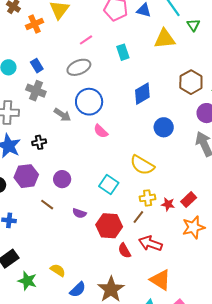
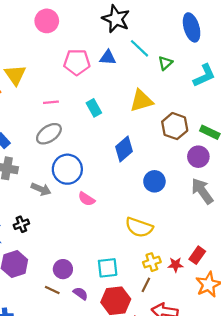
green triangle: (193, 25) -> (165, 63), turned 32
yellow triangle: (165, 39) -> (141, 101), moved
pink line: (86, 40) -> (51, 102), turned 40
purple circle: (62, 179) -> (63, 269), moved
cyan square: (109, 184) -> (108, 268), moved, turned -30
brown line: (47, 205) -> (52, 290), moved
purple semicircle: (79, 213) -> (80, 293), turned -152

